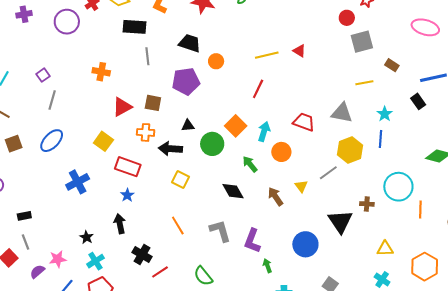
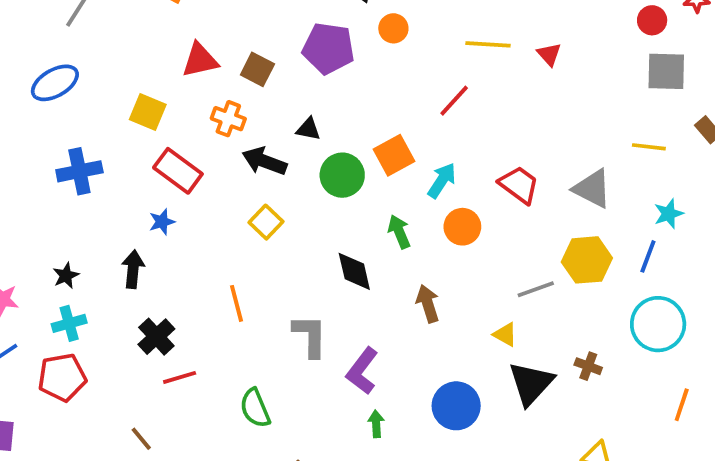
yellow square: (103, 141) -> (148, 112), turned -30
yellow triangle: (301, 186) -> (505, 335), moved, turned -40
cyan circle: (398, 187) -> (658, 324), moved

